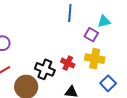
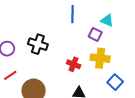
cyan triangle: (104, 21) -> (107, 20), turned 40
black cross: (45, 69) -> (38, 44), moved

